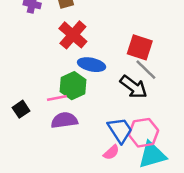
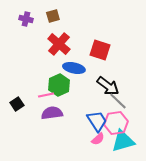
red square: (140, 47) -> (100, 50), moved
gray line: (146, 70) -> (118, 101), moved
pink semicircle: (111, 152) -> (98, 139), moved

